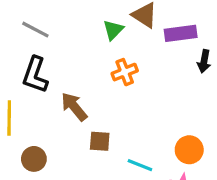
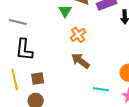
brown arrow: (74, 107) -> (80, 61), moved
brown square: (100, 141) -> (38, 79), moved

